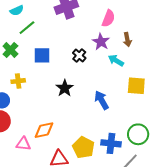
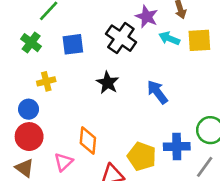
black cross: (79, 55) -> (121, 38), size x1.6
yellow square: (136, 86) -> (199, 40), moved
orange diamond: (44, 130) -> (88, 141), turned -65
pink triangle: (23, 144) -> (64, 162), turned -42

